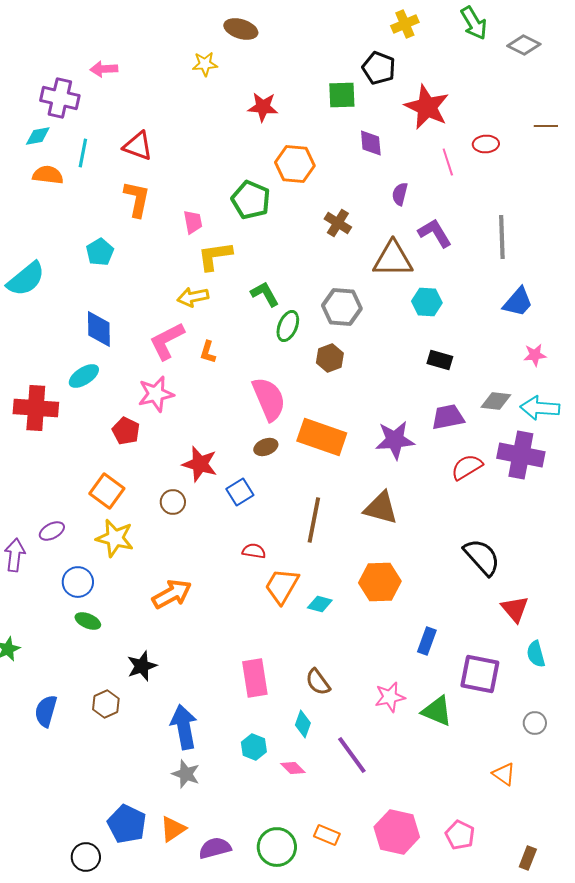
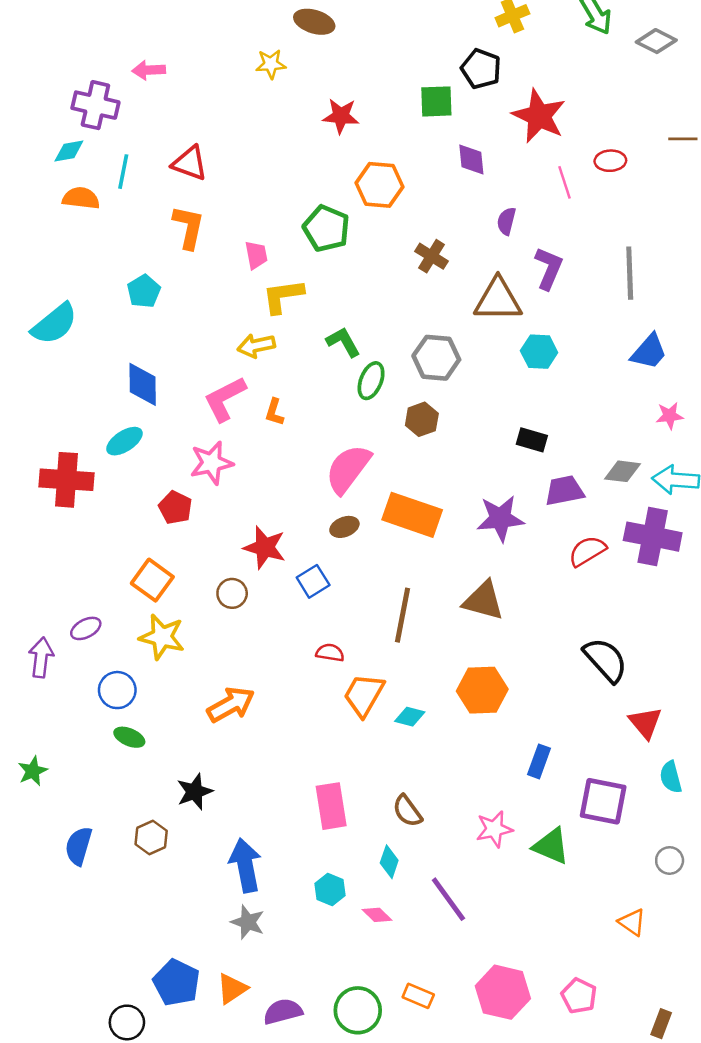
purple L-shape: (435, 233) -> (549, 268), turned 54
black rectangle: (440, 360) -> (532, 440), moved
pink semicircle: (269, 399) -> (348, 469), turned -120

